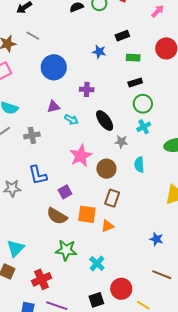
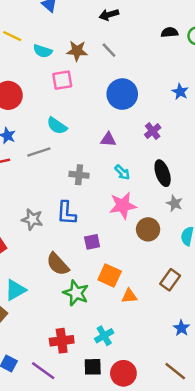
purple cross: (87, 89) -> (153, 131), turned 32
cyan arrow: (71, 120) -> (122, 172), moved
gray cross: (32, 135) -> (79, 175), moved
brown rectangle: (112, 198) -> (170, 280), moved
brown semicircle: (57, 216) -> (58, 264), moved
green star: (66, 250) -> (76, 293), moved
red cross: (42, 279) -> (62, 341), moved
black square: (96, 300) -> (93, 367), moved

